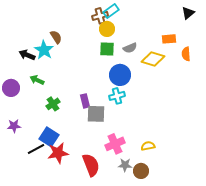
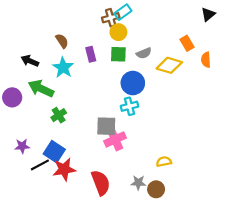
orange rectangle: (169, 39) -> (187, 43), turned 64
cyan star: (44, 50) -> (63, 68), moved
green arrow: (37, 80) -> (41, 89), size x1.6
purple rectangle: (85, 101) -> (91, 54), moved
purple star: (14, 126) -> (22, 146), moved
pink cross: (115, 144) -> (115, 139), moved

